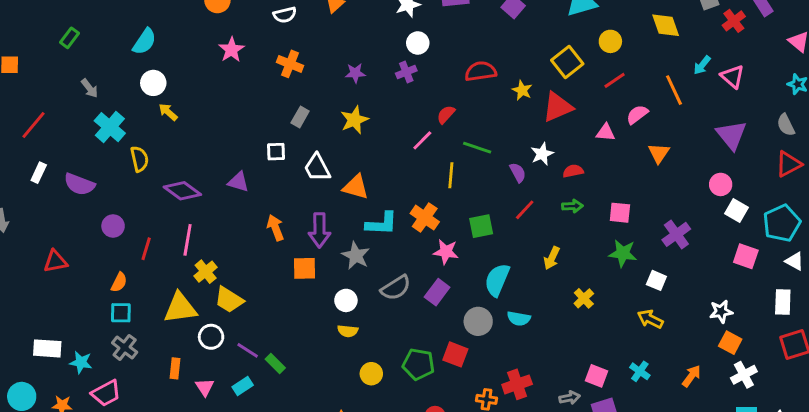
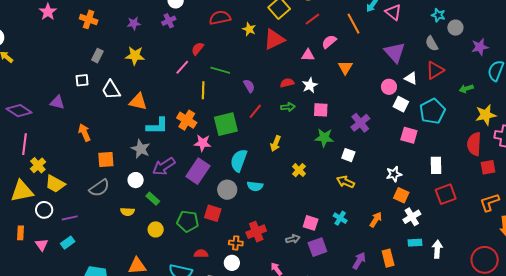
yellow star: (354, 120) -> (135, 56), turned 30
white star: (542, 154) -> (310, 85), moved
green square: (481, 226) -> (226, 124), size x1.4
purple arrow: (319, 230) -> (164, 166), moved, turned 60
white triangle: (795, 261) -> (411, 78), moved
gray semicircle: (396, 288) -> (99, 188), moved
purple rectangle: (437, 292) -> (198, 171), size x1.4
yellow semicircle: (348, 331) -> (127, 212), moved
purple line: (248, 350) -> (70, 218), turned -42
green rectangle: (275, 363) -> (153, 199), moved

